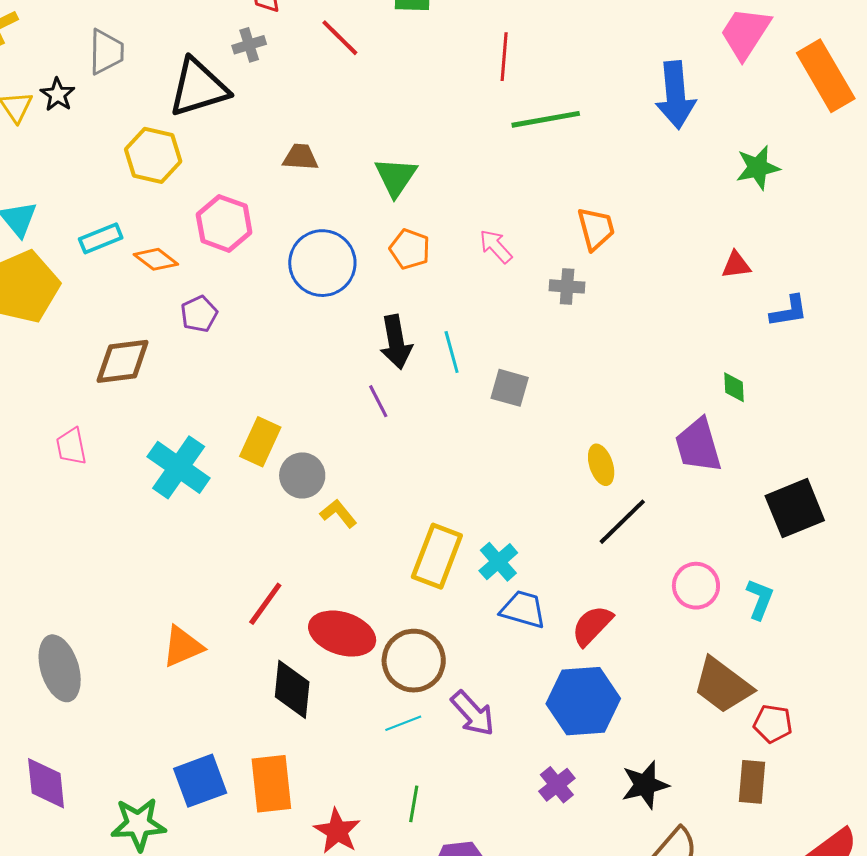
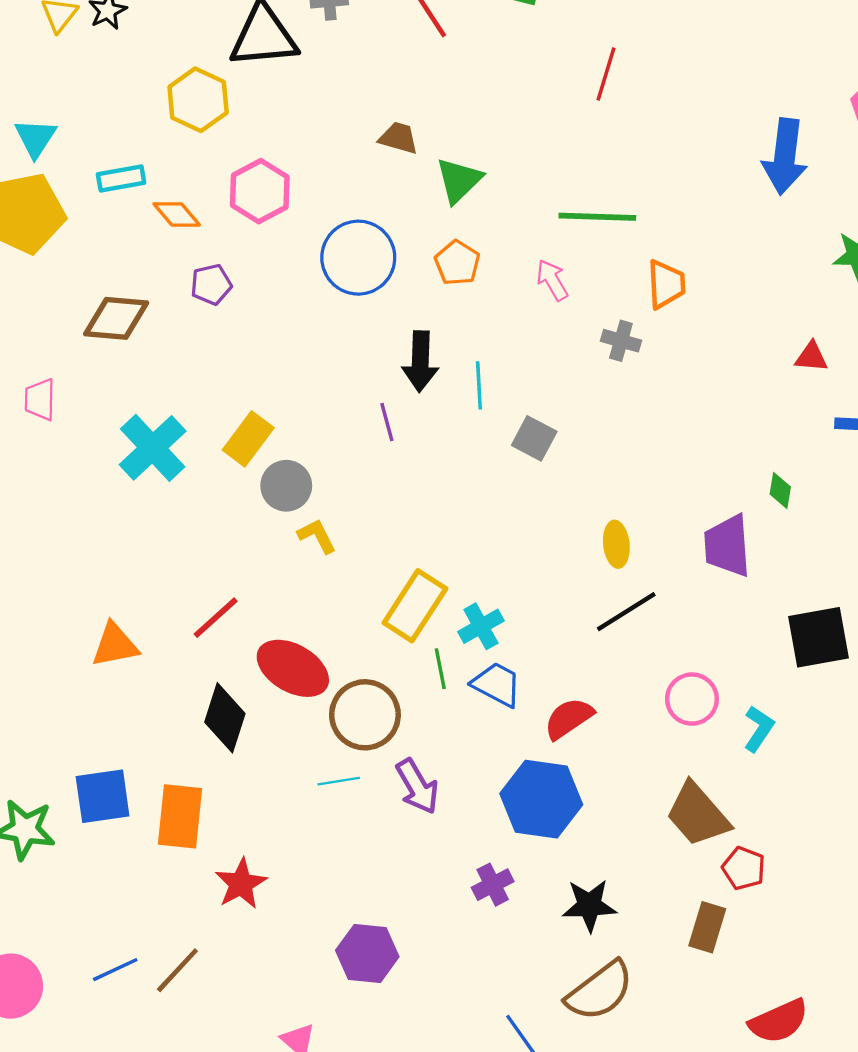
green line: (546, 119) -> (597, 217), moved
brown trapezoid: (300, 157) -> (399, 138), moved
green line: (414, 804) -> (440, 669), moved, turned -33

